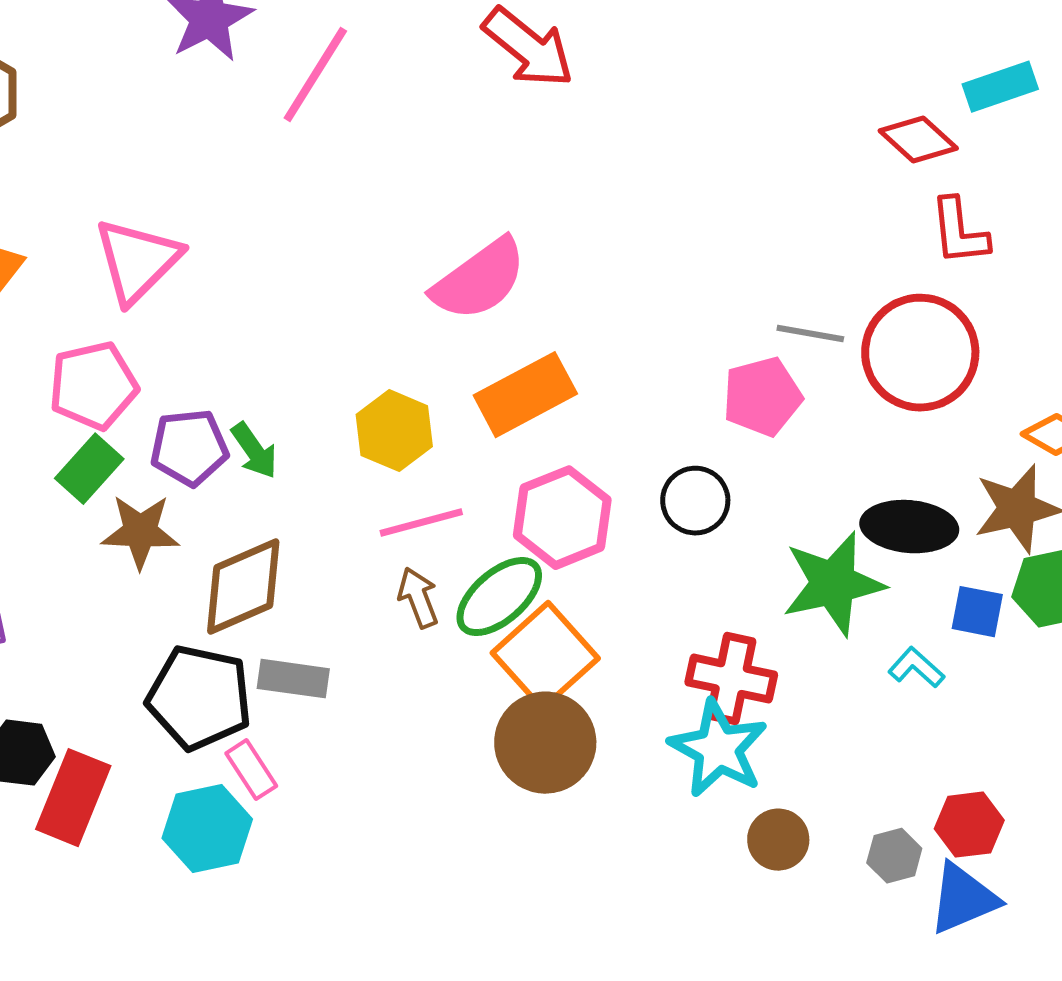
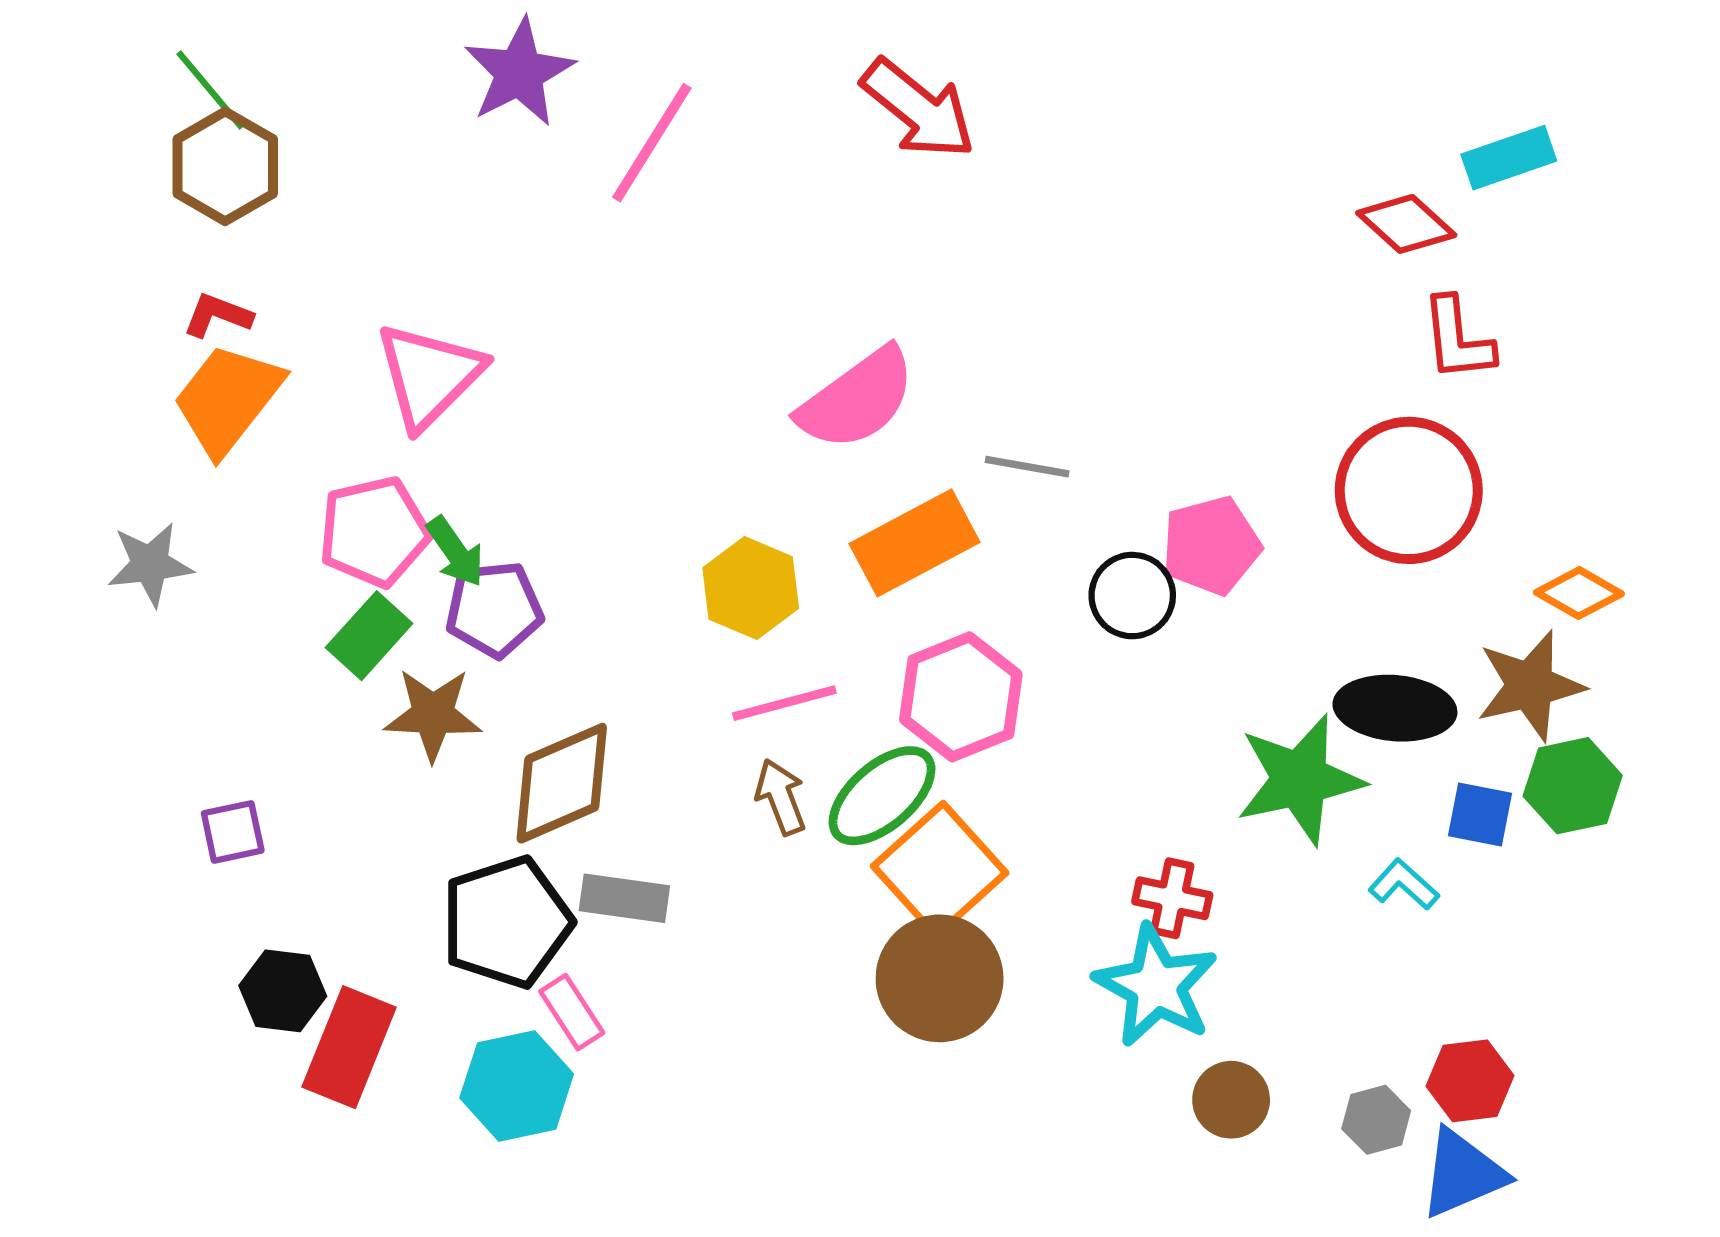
gray line: (810, 334) -> (1027, 467), moved
green arrow: (254, 451) -> (455, 552), moved
black circle: (695, 501) -> (1132, 596), moved
red cross: (731, 679) -> (1172, 898), size x0.7
black pentagon: (199, 698) -> (507, 922), turned -30

